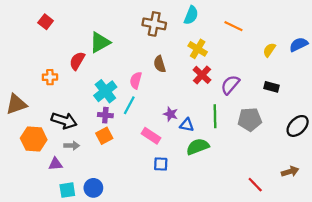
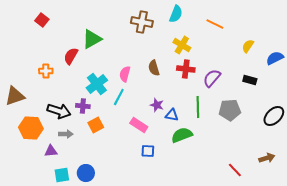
blue semicircle: (299, 45) -> (275, 58), moved
brown semicircle: (160, 64) -> (154, 68), moved
red cross: (202, 75) -> (186, 69), turned -36
purple cross: (105, 115) -> (83, 106), moved

